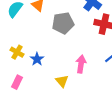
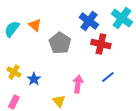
gray pentagon: (63, 23) -> (60, 43), turned -30

